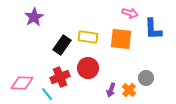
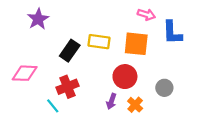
red circle: (88, 68) -> (125, 77), moved
pink diamond: (22, 83) -> (25, 73), moved
purple arrow: (111, 90) -> (111, 101), moved
orange cross: (129, 90) -> (135, 105), moved

